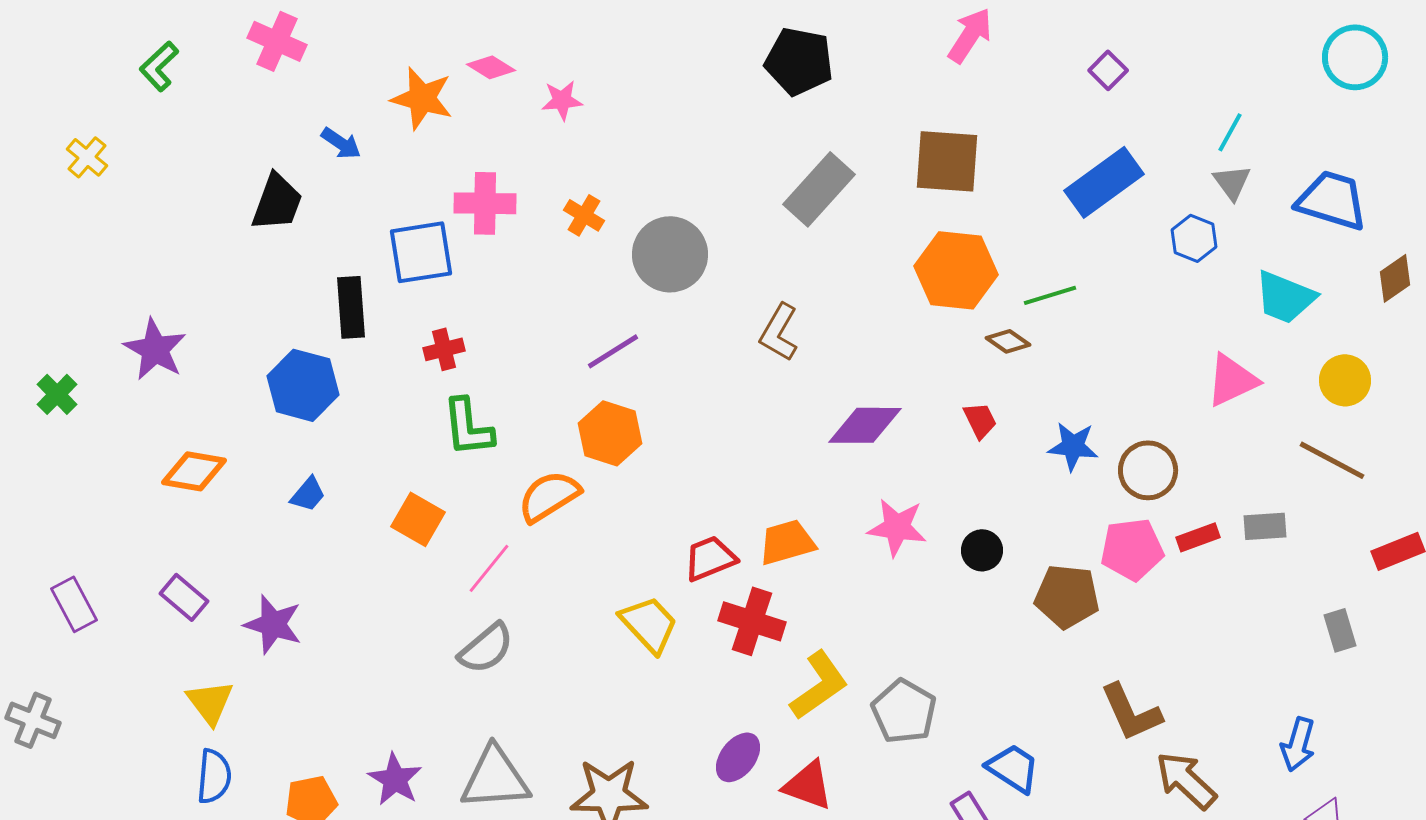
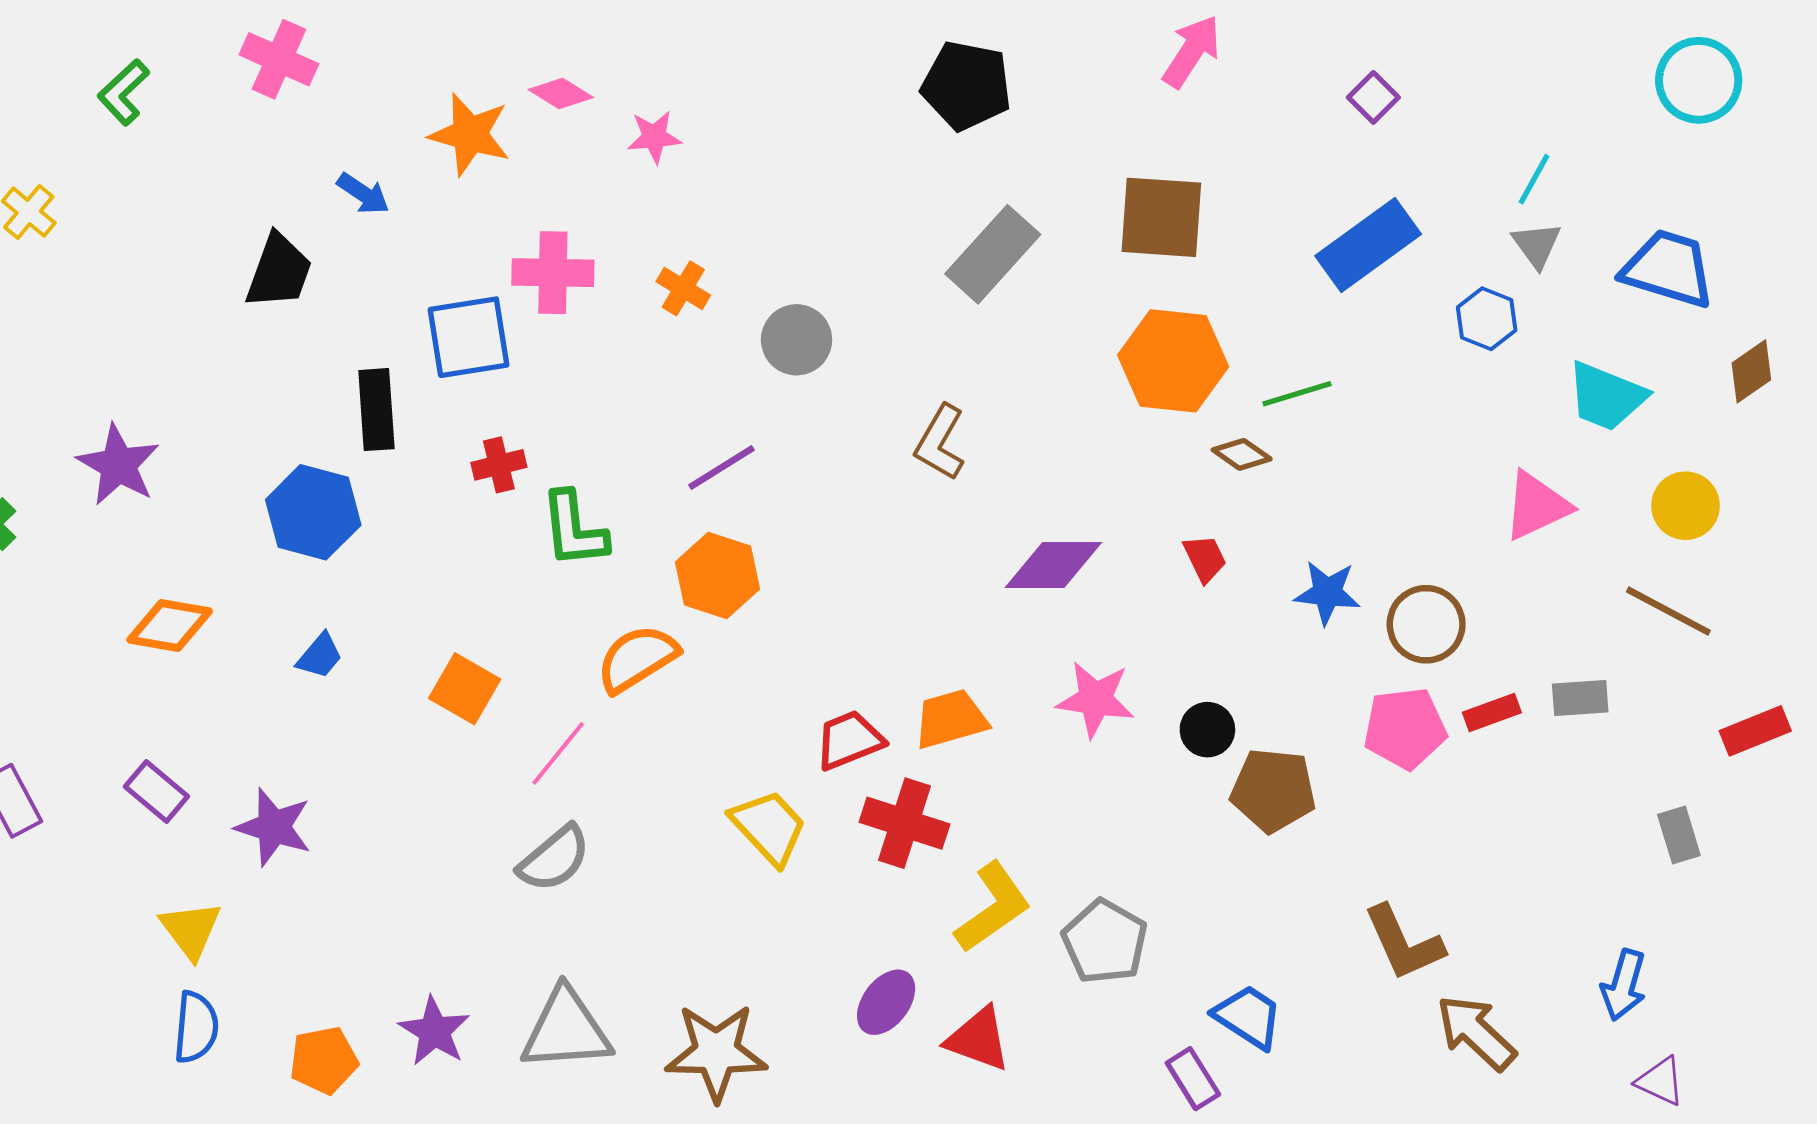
gray circle: (670, 254) -> (797, 340), size x0.7
green L-shape: (468, 427) -> (574, 529), moved
brown pentagon: (1067, 596) -> (1273, 790), moved

